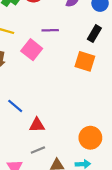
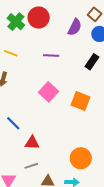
pink square: (32, 50) -> (49, 92), moved
orange square: (85, 61) -> (80, 101), moved

